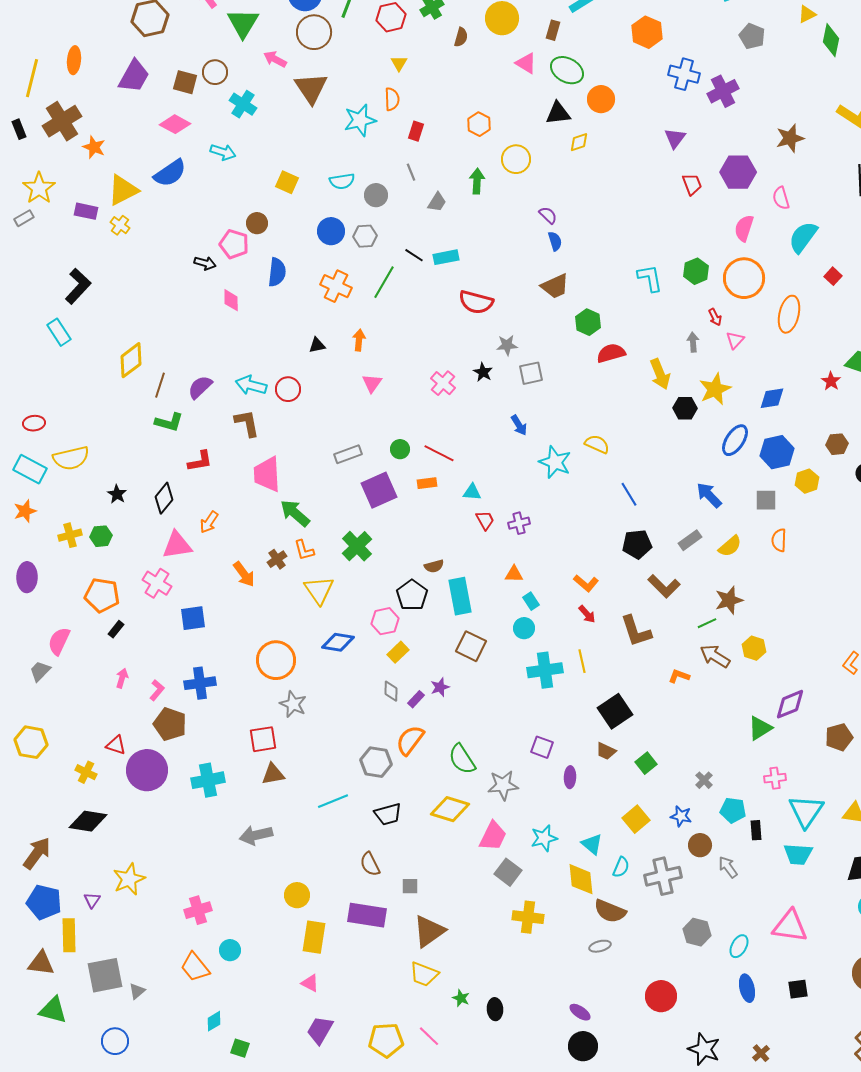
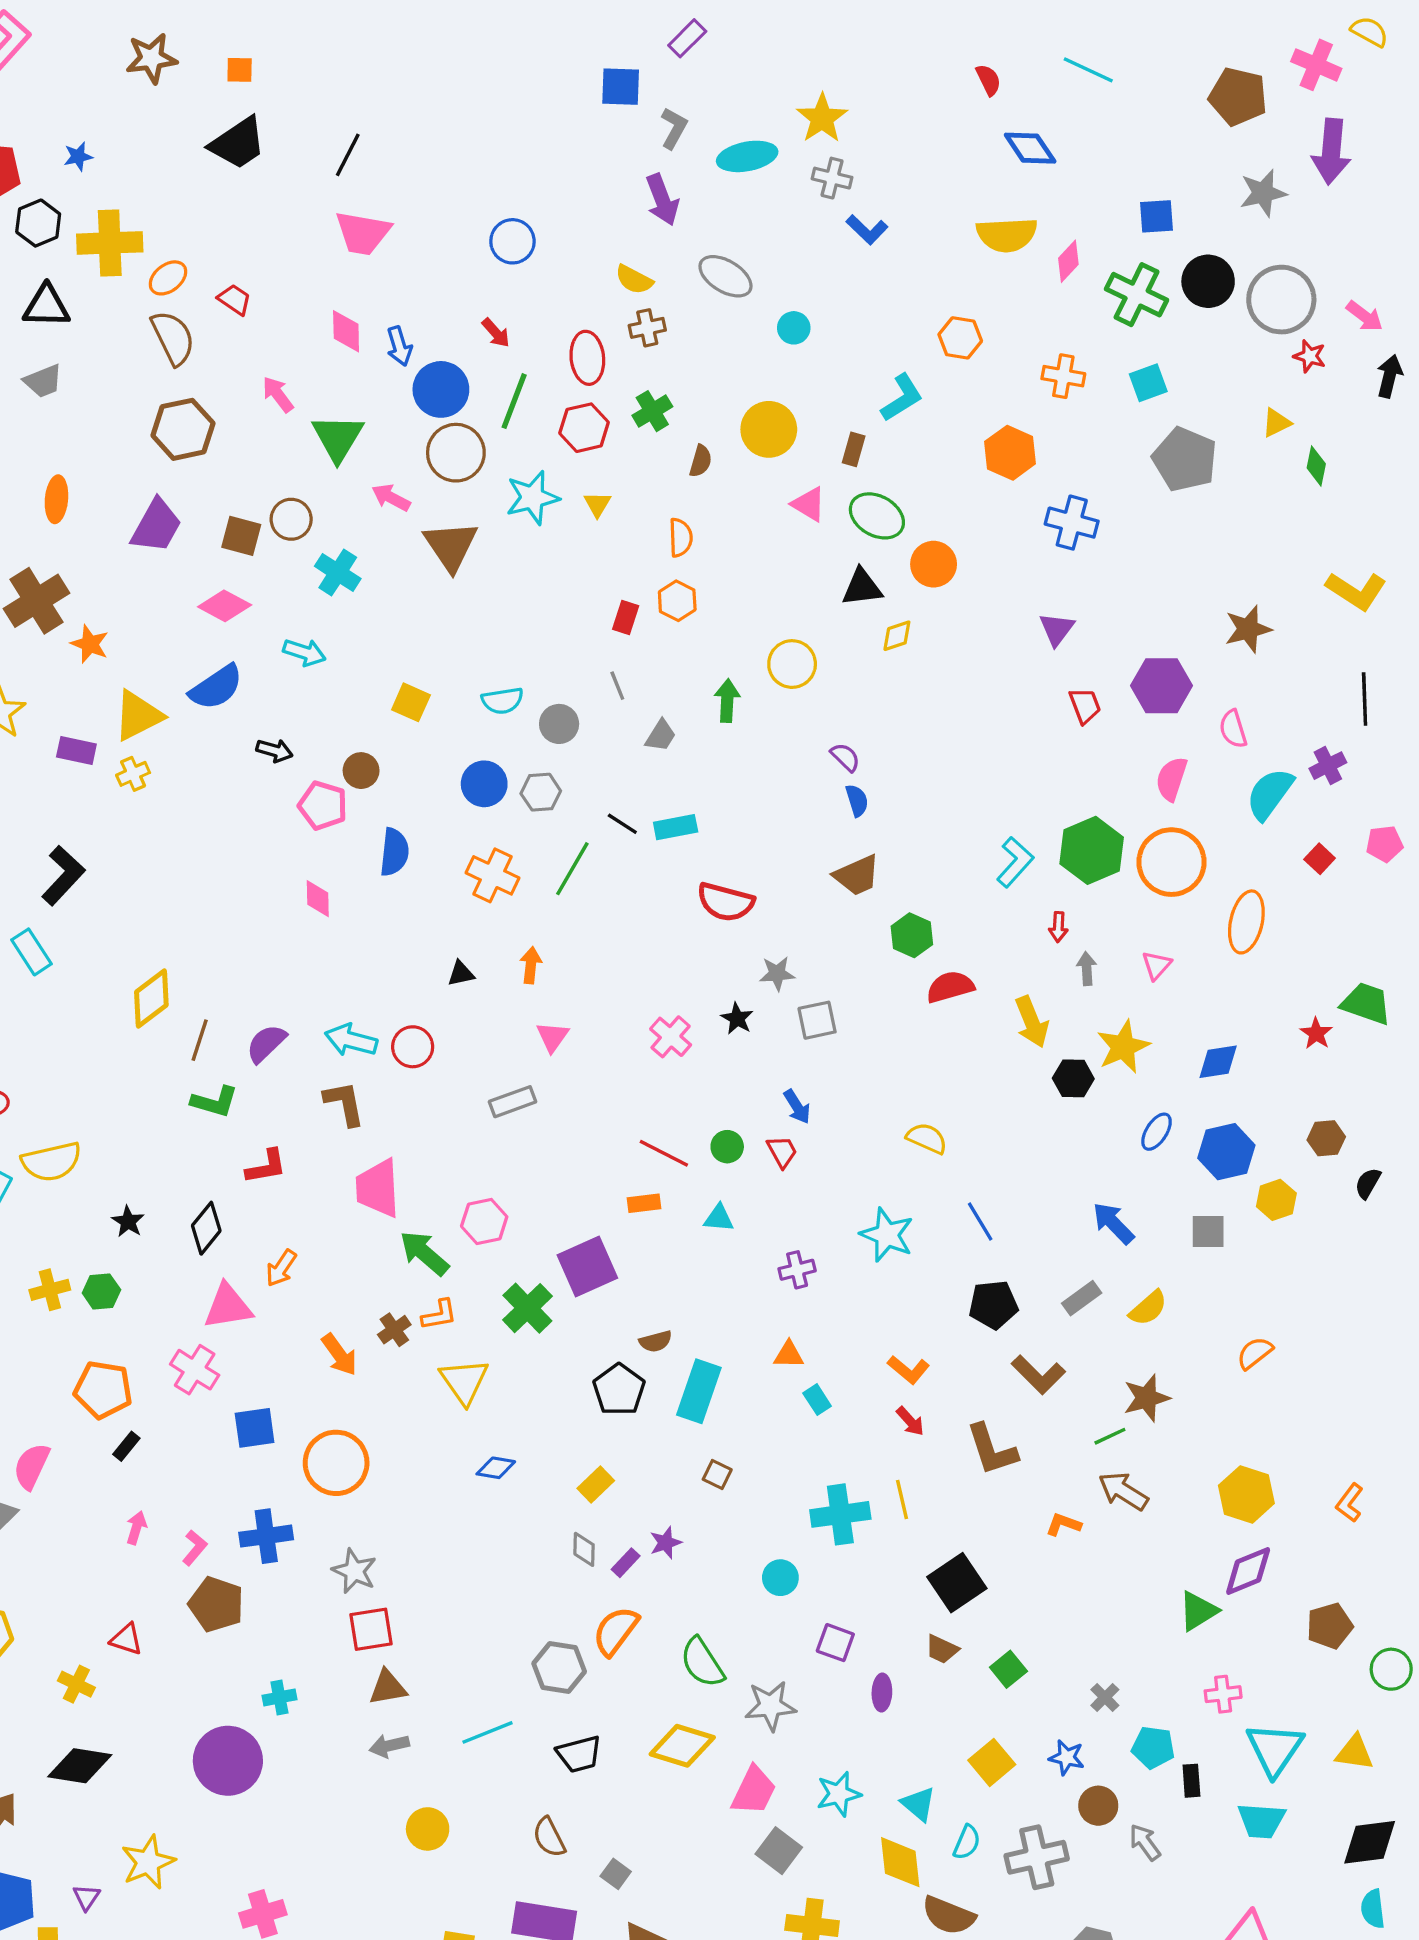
gray pentagon: (752, 36) -> (1185, 459), size x1.5
green diamond: (831, 40) -> (1316, 466), size x0.7
purple cross: (723, 91) -> (1328, 766), moved, size x0.7
orange semicircle: (392, 99) -> (681, 538), moved
cyan star: (360, 120) -> (532, 498), moved
orange hexagon: (479, 124) -> (677, 601), moved
yellow cross: (120, 225) -> (133, 774), turned 30
black arrow: (205, 263) -> (274, 751), moved
green hexagon: (696, 271) -> (1092, 850), size x1.5
cyan L-shape: (650, 278) -> (1015, 862), turned 52
red arrow: (715, 317) -> (1058, 927), moved, turned 30
blue ellipse: (735, 440) -> (1157, 1132), size x0.7
green circle: (400, 449) -> (727, 1147), moved
gray rectangle: (348, 454) -> (512, 1102), moved
cyan star: (555, 462) -> (887, 1235), moved
purple square: (379, 490) -> (587, 1266), moved
red trapezoid: (485, 520) -> (782, 1152), moved
orange semicircle: (779, 540) -> (1255, 1353), moved, turned 50
orange L-shape: (304, 550) -> (439, 1315), turned -85
cyan rectangle: (460, 596) -> (699, 1391), turned 30
pink hexagon: (385, 621) -> (484, 1222), moved
cyan circle: (524, 628) -> (780, 1578), moved
blue diamond: (338, 642) -> (496, 1468), size x0.7
brown square: (471, 646) -> (717, 1474), size x0.6
yellow hexagon: (754, 648) -> (1246, 1494), moved, size x1.4
orange circle: (276, 660) -> (336, 1463), moved
gray star: (293, 704) -> (354, 1571), moved
purple circle: (147, 770) -> (228, 1761), moved
cyan cross: (208, 780) -> (279, 1697), size x0.6
gray arrow: (256, 835) -> (389, 1746), moved, size x0.7
gray square: (410, 886) -> (616, 1874), turned 36
yellow circle: (297, 895) -> (428, 1829), moved

